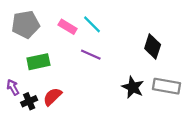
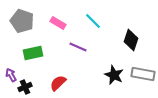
gray pentagon: (26, 24) -> (22, 21), turned 30
cyan line: (92, 24) -> (93, 21), moved
red semicircle: (52, 97) -> (58, 83), moved

